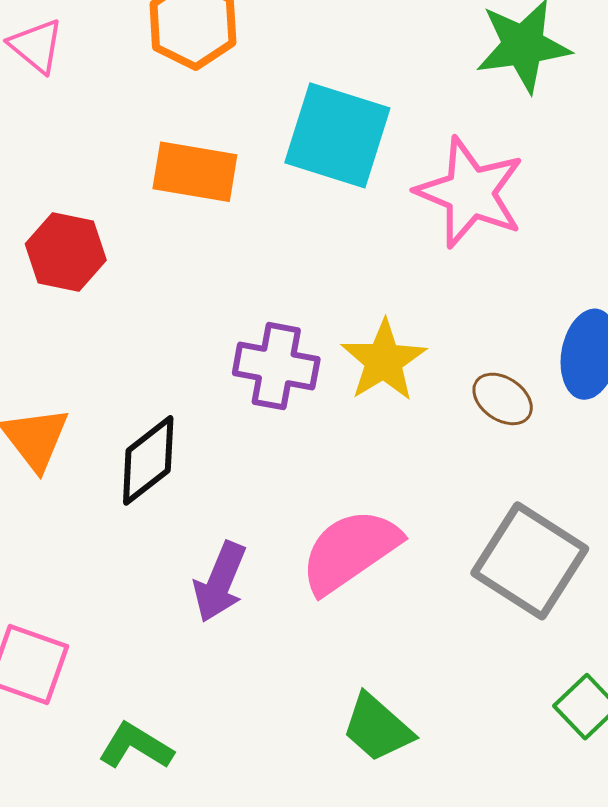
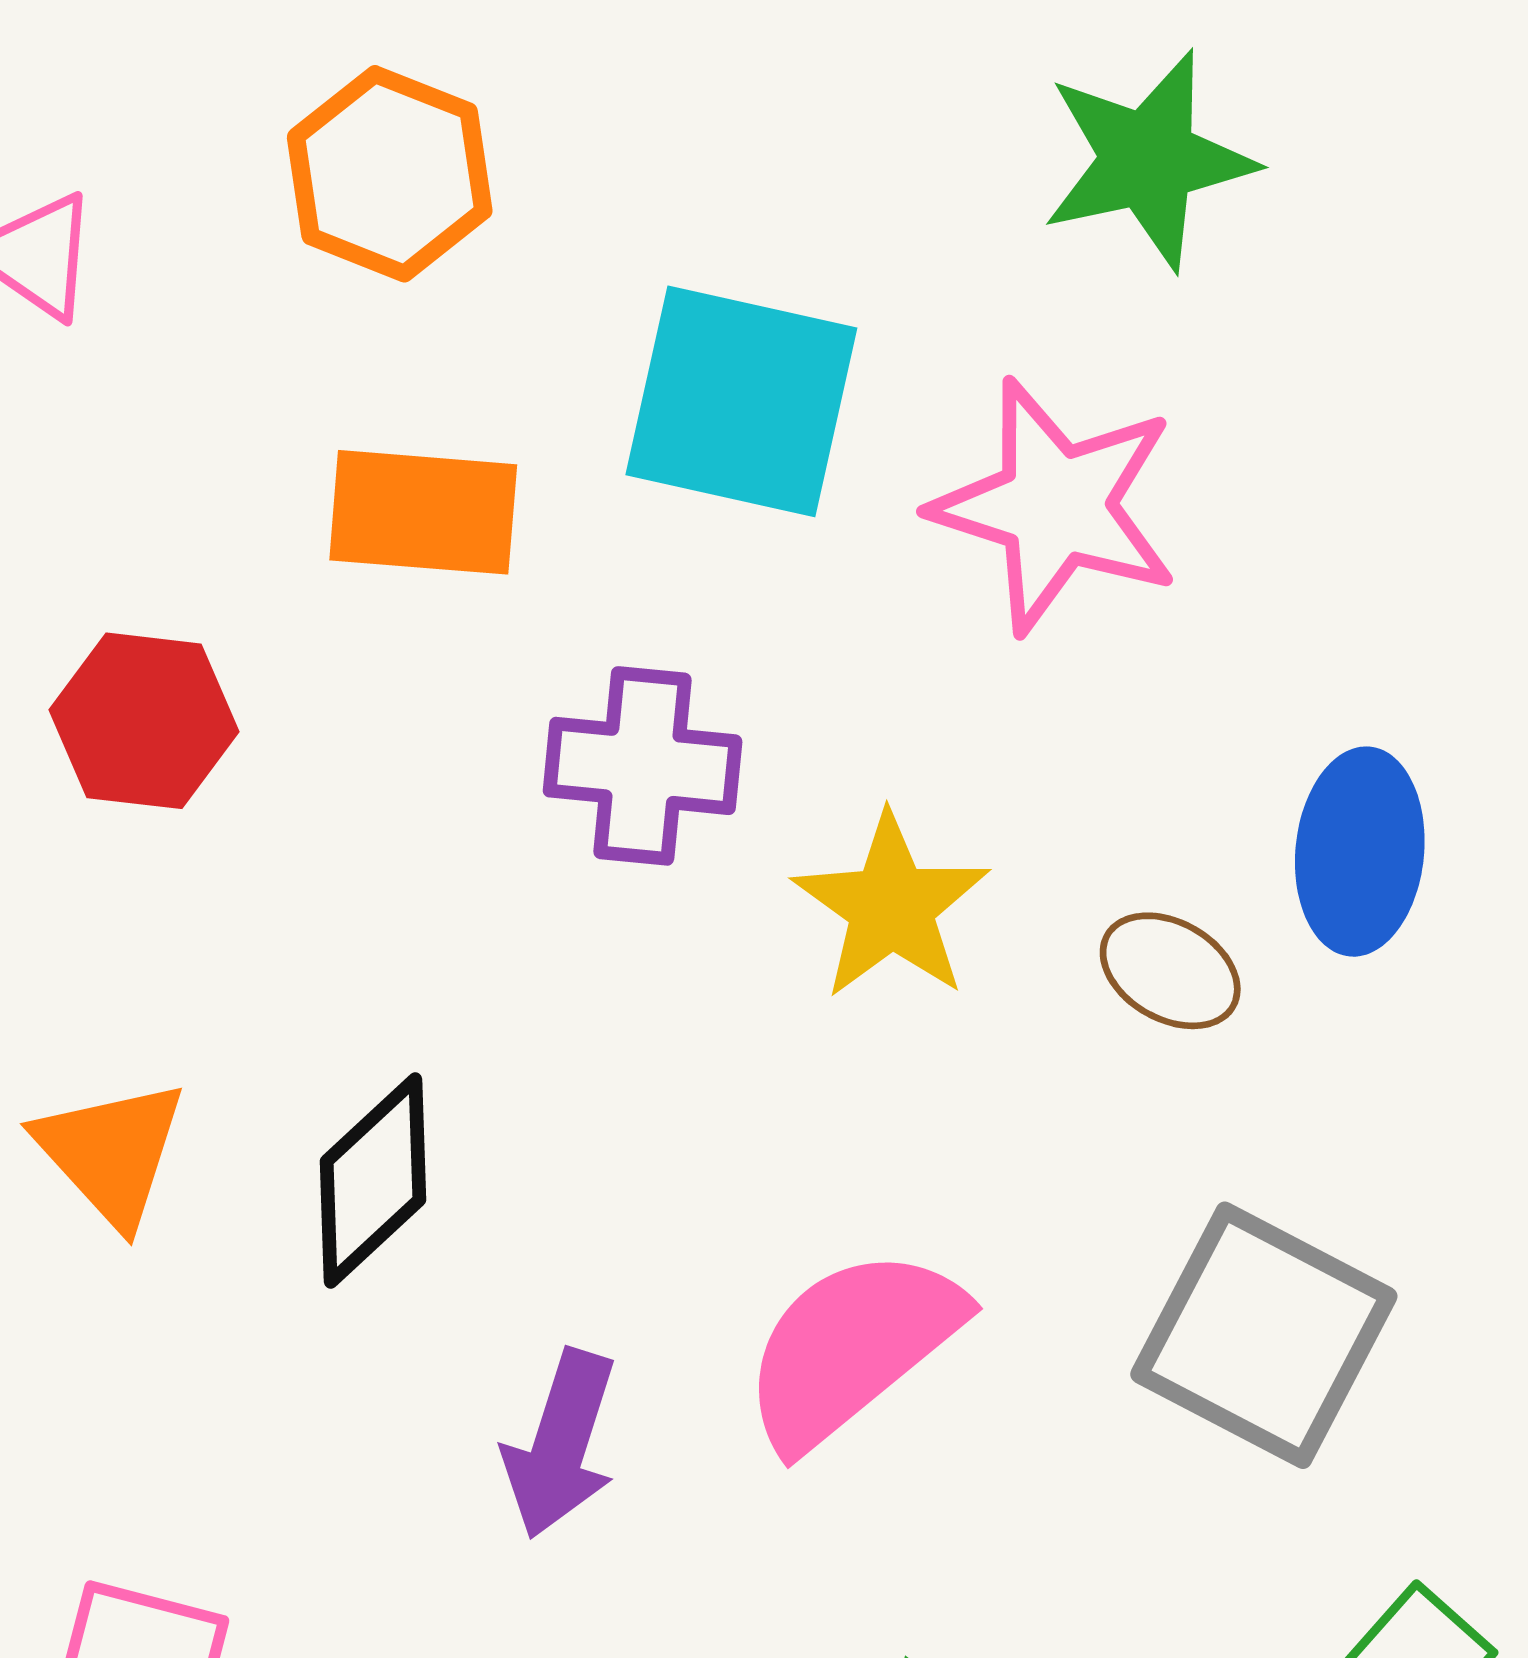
purple cross: (276, 366) -> (643, 766), moved

